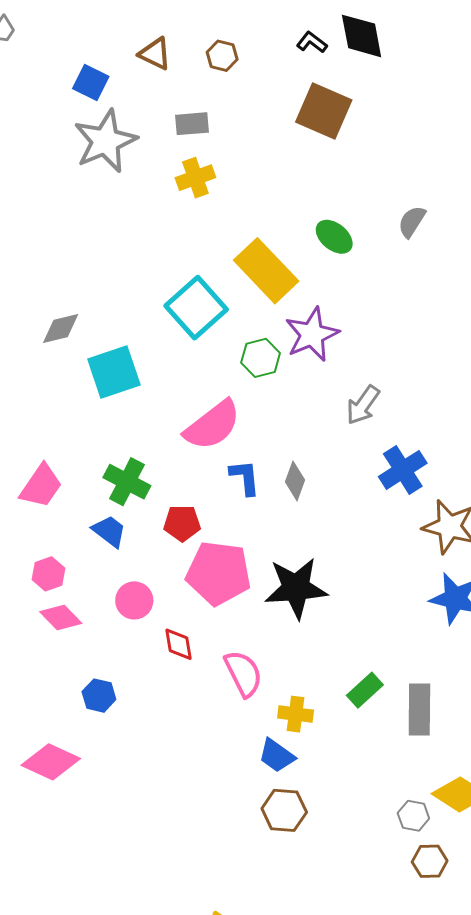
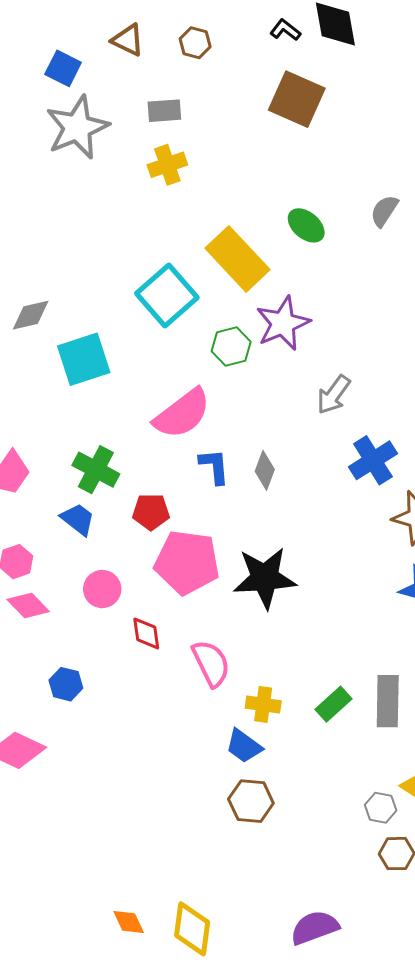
green rectangle: (365, 690) -> (333, 704), moved

